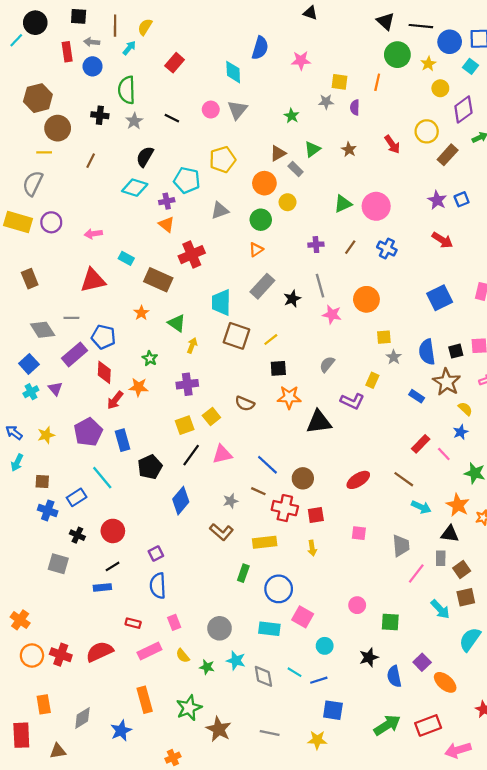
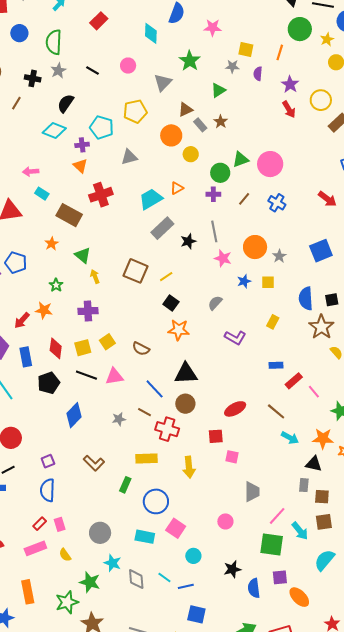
blue circle: (93, 66) -> (19, 33), moved
gray triangle: (237, 110) -> (163, 83), moved
black cross: (100, 115) -> (33, 78), moved
green star: (292, 116) -> (190, 61), moved, size x1.5
green triangle: (312, 149) -> (218, 90), moved
brown star: (349, 150) -> (221, 122), moved
purple star: (437, 200) -> (290, 84), moved
green circle: (261, 220) -> (220, 173), moved
pink arrow: (93, 234) -> (31, 172), moved
orange triangle: (256, 250) -> (177, 188), moved
cyan trapezoid: (221, 302) -> (151, 199), moved, turned 55
yellow arrow: (192, 345) -> (95, 276), turned -48
gray star: (394, 357) -> (279, 256), moved
black square: (278, 368) -> (171, 303), turned 35
red diamond: (104, 372) -> (56, 348), moved
yellow rectangle: (372, 380) -> (273, 322), moved
blue rectangle: (417, 396) -> (276, 365), moved, turned -40
brown semicircle: (245, 404) -> (141, 349), moved
black triangle: (319, 422) -> (186, 374), moved
blue star: (461, 432) -> (244, 281), moved
black line: (191, 455) -> (86, 375), turned 70
orange star: (458, 505) -> (323, 439), turned -30
red square: (316, 515) -> (216, 436), moved
brown L-shape: (221, 532) -> (94, 463), moved
gray trapezoid: (401, 546) -> (252, 492), moved
yellow arrow: (312, 548) -> (189, 467), size x1.5
brown square: (462, 569) -> (322, 497), turned 35
pink line: (416, 574) -> (277, 516), moved
green square: (390, 622) -> (272, 545), moved, size x1.4
red rectangle: (133, 623) -> (40, 524), moved, turned -64
purple square: (422, 662) -> (280, 577), turned 35
green star: (207, 667) -> (90, 582), moved, size x1.5

